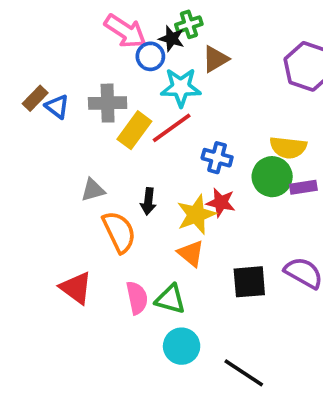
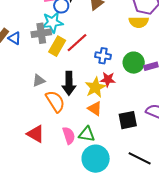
cyan star: (181, 87) -> (52, 22), moved
yellow semicircle: (288, 148) -> (139, 22), moved
black arrow: (148, 201) -> (69, 83), size x1.6
cyan circle: (182, 346) -> (96, 159), size x1.4
black line: (244, 373) -> (140, 158), moved

